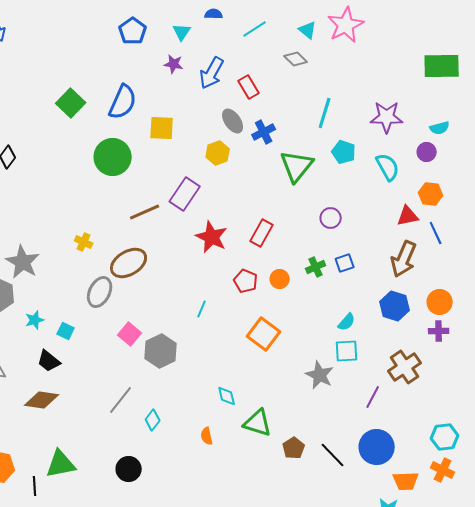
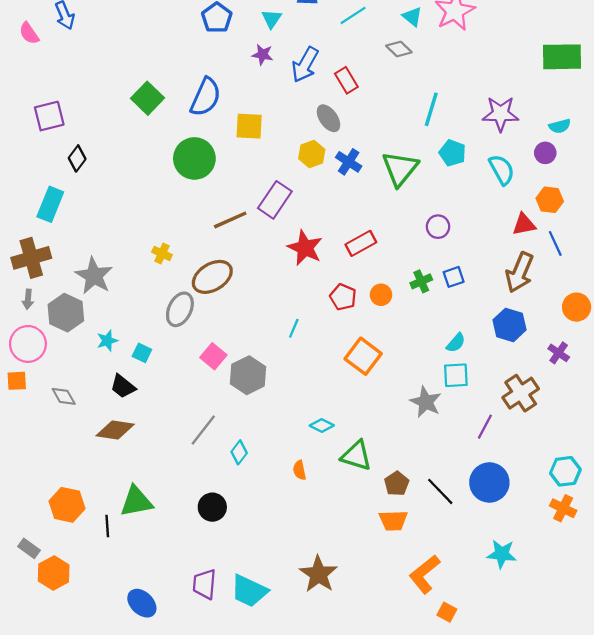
blue cross: (264, 132) -> (349, 162), moved, turned -30
red rectangle: (262, 233) -> (361, 243), turned 32
orange circle: (440, 302) -> (577, 307), moved
purple cross: (439, 331) -> (559, 353), turned 36
cyan diamond: (227, 396) -> (322, 426), turned -50
orange trapezoid: (406, 481) -> (393, 520), moved

